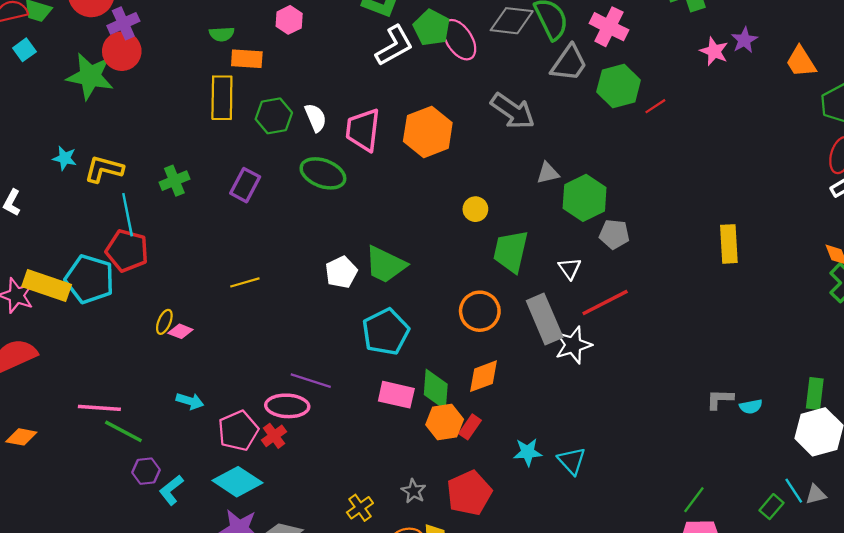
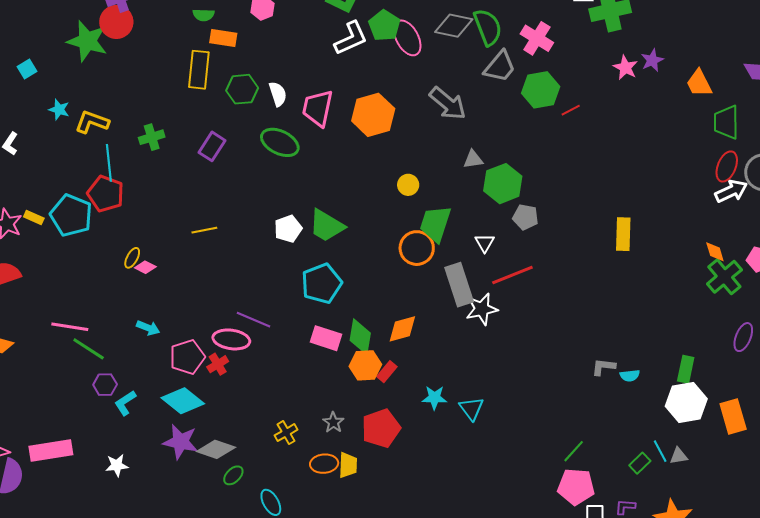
cyan square: (24, 50) -> (27, 69), moved
yellow rectangle: (47, 285) -> (34, 218), size x0.5
orange circle: (480, 311) -> (417, 248), moved

